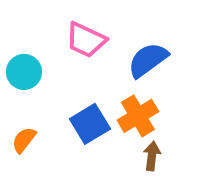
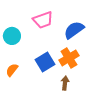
pink trapezoid: (86, 40) -> (43, 20), turned -45
brown arrow: (152, 156) -> (65, 83), moved

